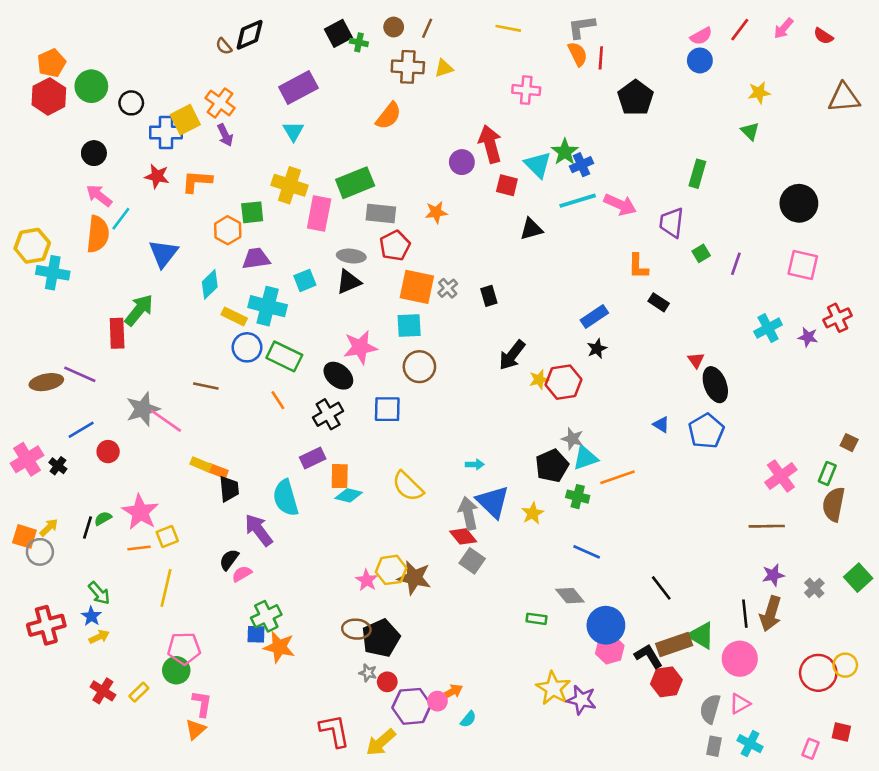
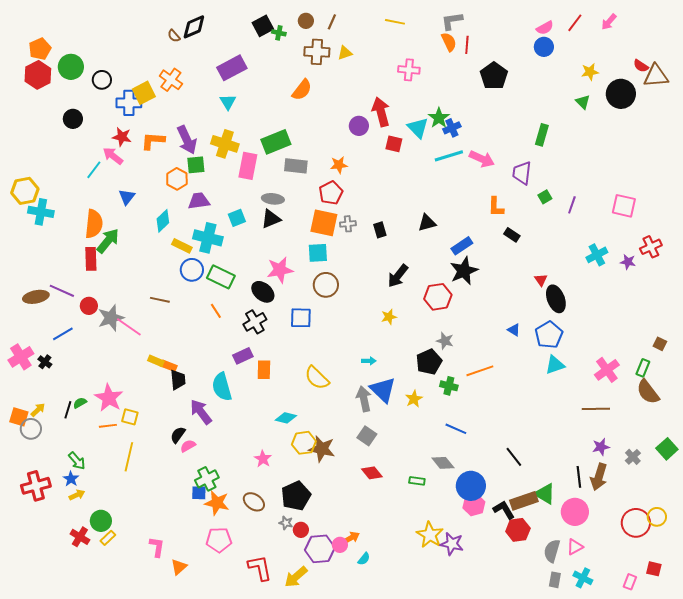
red semicircle: (823, 36) -> (641, 66), moved
purple arrow: (225, 135) -> (187, 140), moved, size x1.6
pink arrow: (99, 196) -> (113, 156), moved
black circle: (799, 203) -> (621, 94), moved
black triangle: (531, 229) -> (427, 223), moved
orange semicircle: (98, 234) -> (94, 224), moved
red pentagon: (395, 246) -> (331, 193), moved
blue triangle: (163, 253) -> (127, 197), size x0.7
gray cross: (448, 288) -> (348, 224), turned 35
black star: (597, 349) -> (464, 271), size x1.8
yellow star: (539, 380) -> (389, 317), moved
red circle: (108, 452) -> (89, 306), moved
cyan triangle: (585, 458) -> (555, 365), moved
cyan diamond: (349, 495) -> (286, 418), moved
brown semicircle: (834, 504) -> (648, 392), turned -48
yellow square: (167, 536) -> (130, 417), turned 36
red diamond: (463, 536) -> (372, 473), moved
pink star: (367, 580) -> (263, 459), moved
brown ellipse: (356, 629) -> (254, 502), moved, turned 30
pink pentagon: (184, 648) -> (219, 540), moved
green circle: (176, 670) -> (101, 521), moved
orange triangle: (196, 729) -> (179, 567), moved

